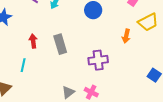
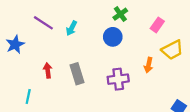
purple cross: (98, 60) -> (118, 79), moved
cyan line: (23, 65) -> (28, 96), moved

